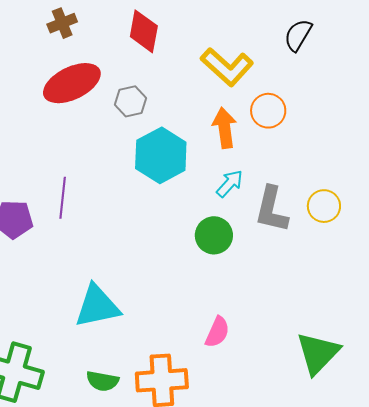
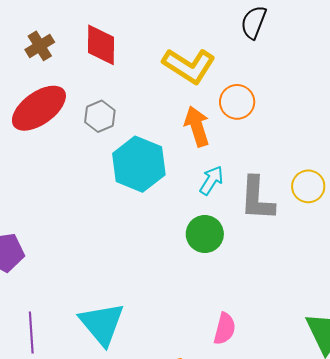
brown cross: (62, 23) -> (40, 46), moved
purple line: (63, 198) -> (31, 333), moved
cyan triangle: (97, 306) -> (102, 324), turned -48

